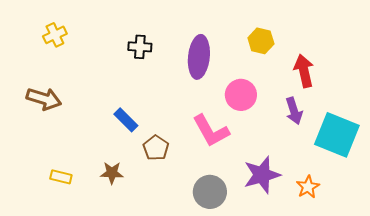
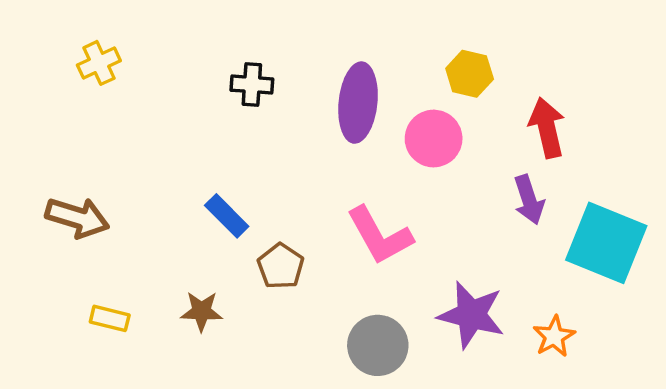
pink circle: (241, 95) -> (434, 139), moved
brown arrow: (44, 99) -> (77, 218), moved
purple star: (262, 175) -> (471, 315), turned 30

